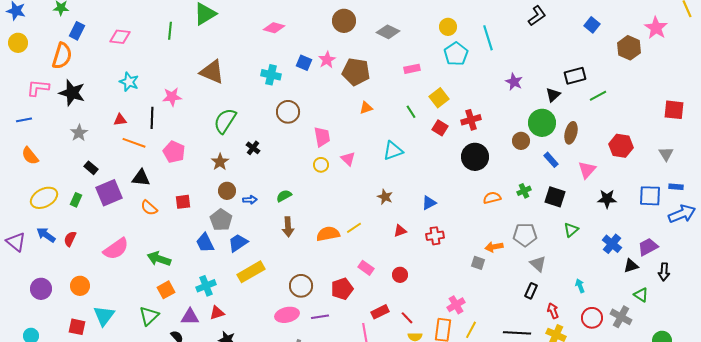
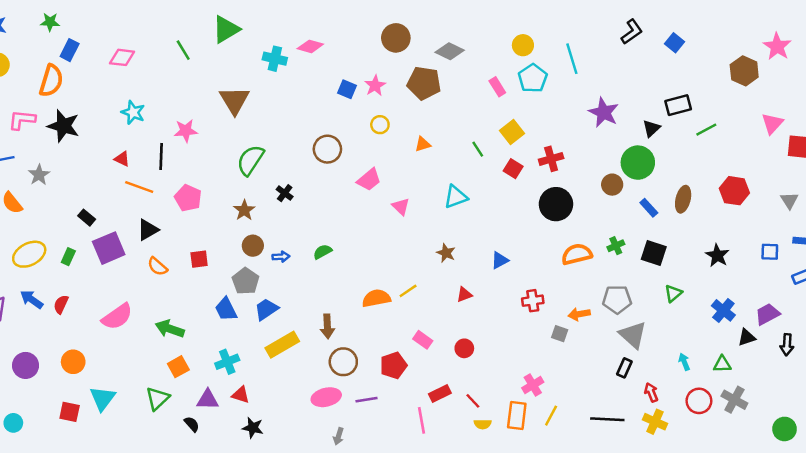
blue square: (592, 25) -> (675, 43), moved
green line: (170, 31) -> (183, 50), turned -36
pink rectangle: (412, 69) -> (497, 87), moved, turned 70
brown triangle: (212, 72) -> (235, 100), turned 36
brown pentagon: (356, 72) -> (424, 83), moved
cyan cross: (271, 75) -> (275, 59), moved
purple star: (514, 82) -> (604, 112), size x1.4
red triangle: (120, 120) -> (122, 159), turned 32
gray star: (79, 133) -> (39, 175), moved
brown ellipse: (571, 133) -> (683, 199), moved
pink trapezoid: (322, 137) -> (369, 180), turned 60
yellow circle: (321, 165) -> (380, 125), moved
pink triangle: (587, 170) -> (772, 123), moved
black triangle: (141, 178) -> (148, 230), turned -36
blue square: (650, 196) -> (770, 252), size x0.7
orange semicircle: (492, 198) -> (577, 254), size x1.4
black star: (607, 199) -> (717, 255), turned 30
brown arrow: (288, 227) -> (327, 326), moved
red cross: (435, 236) -> (533, 301), moved
gray triangle: (538, 264) -> (633, 335), size x1.4
green triangle: (641, 295) -> (722, 364), moved, turned -35
red triangle: (217, 313) -> (241, 395), turned 35

